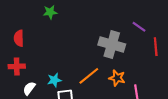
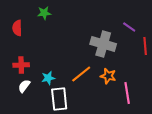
red semicircle: (19, 38) -> (17, 28), moved
red cross: (17, 66) -> (21, 65), moved

